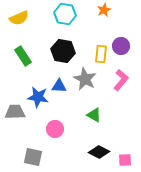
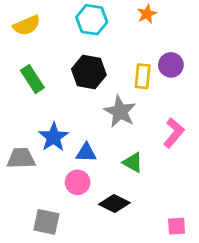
pink L-shape: (121, 80) -> (174, 133), moved
blue triangle: (59, 86) -> (86, 153), moved
blue star: (38, 97) -> (54, 137), turned 30
black diamond: (99, 152) -> (114, 204), moved

